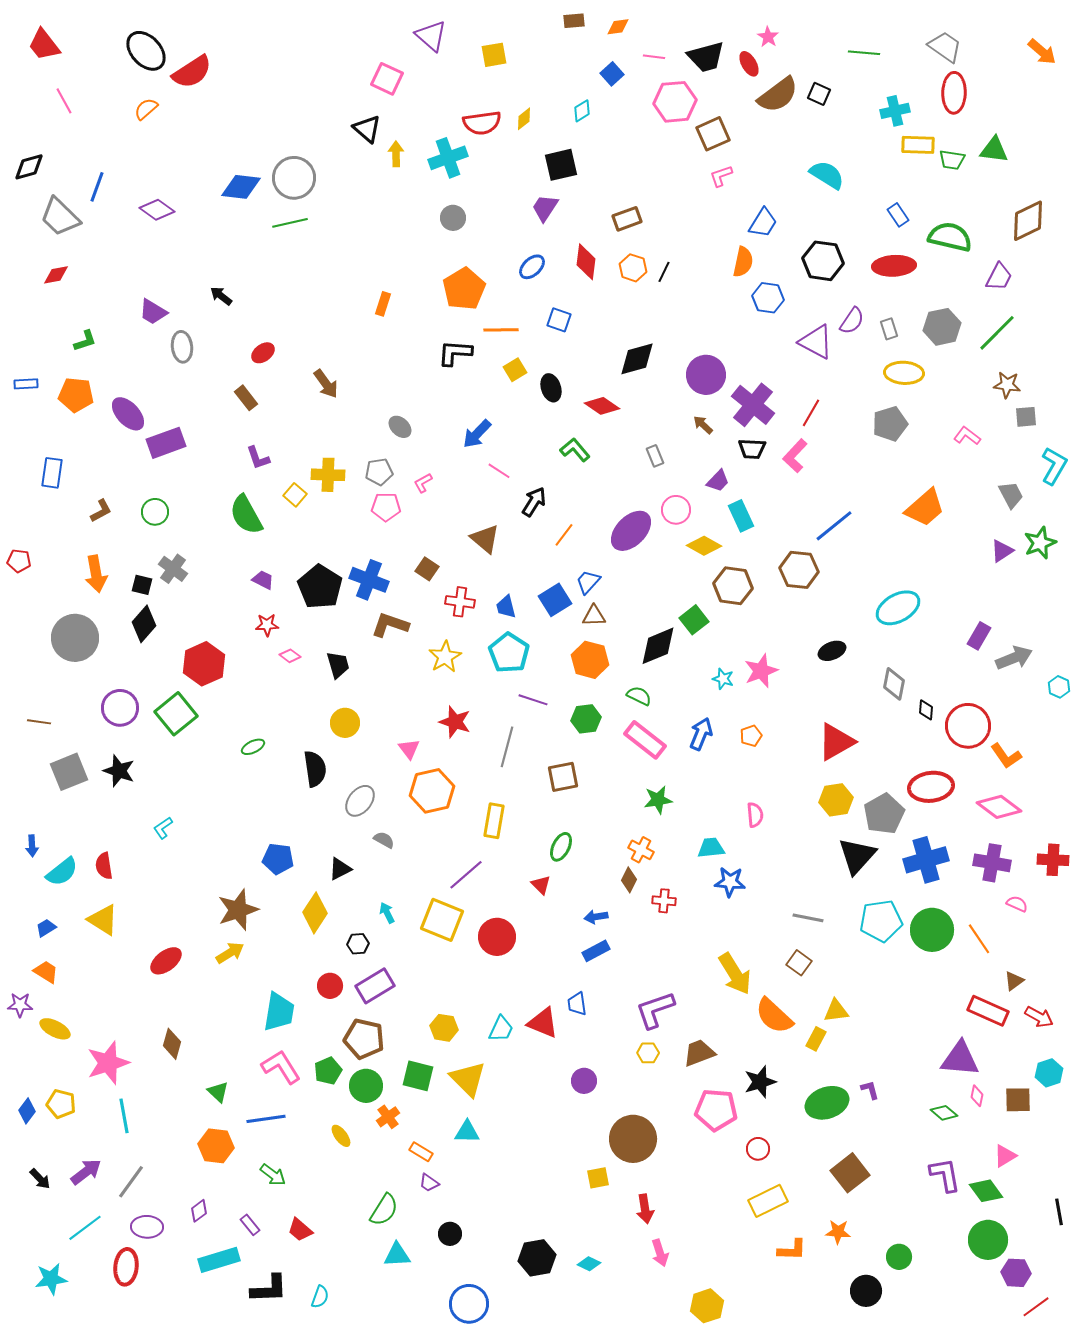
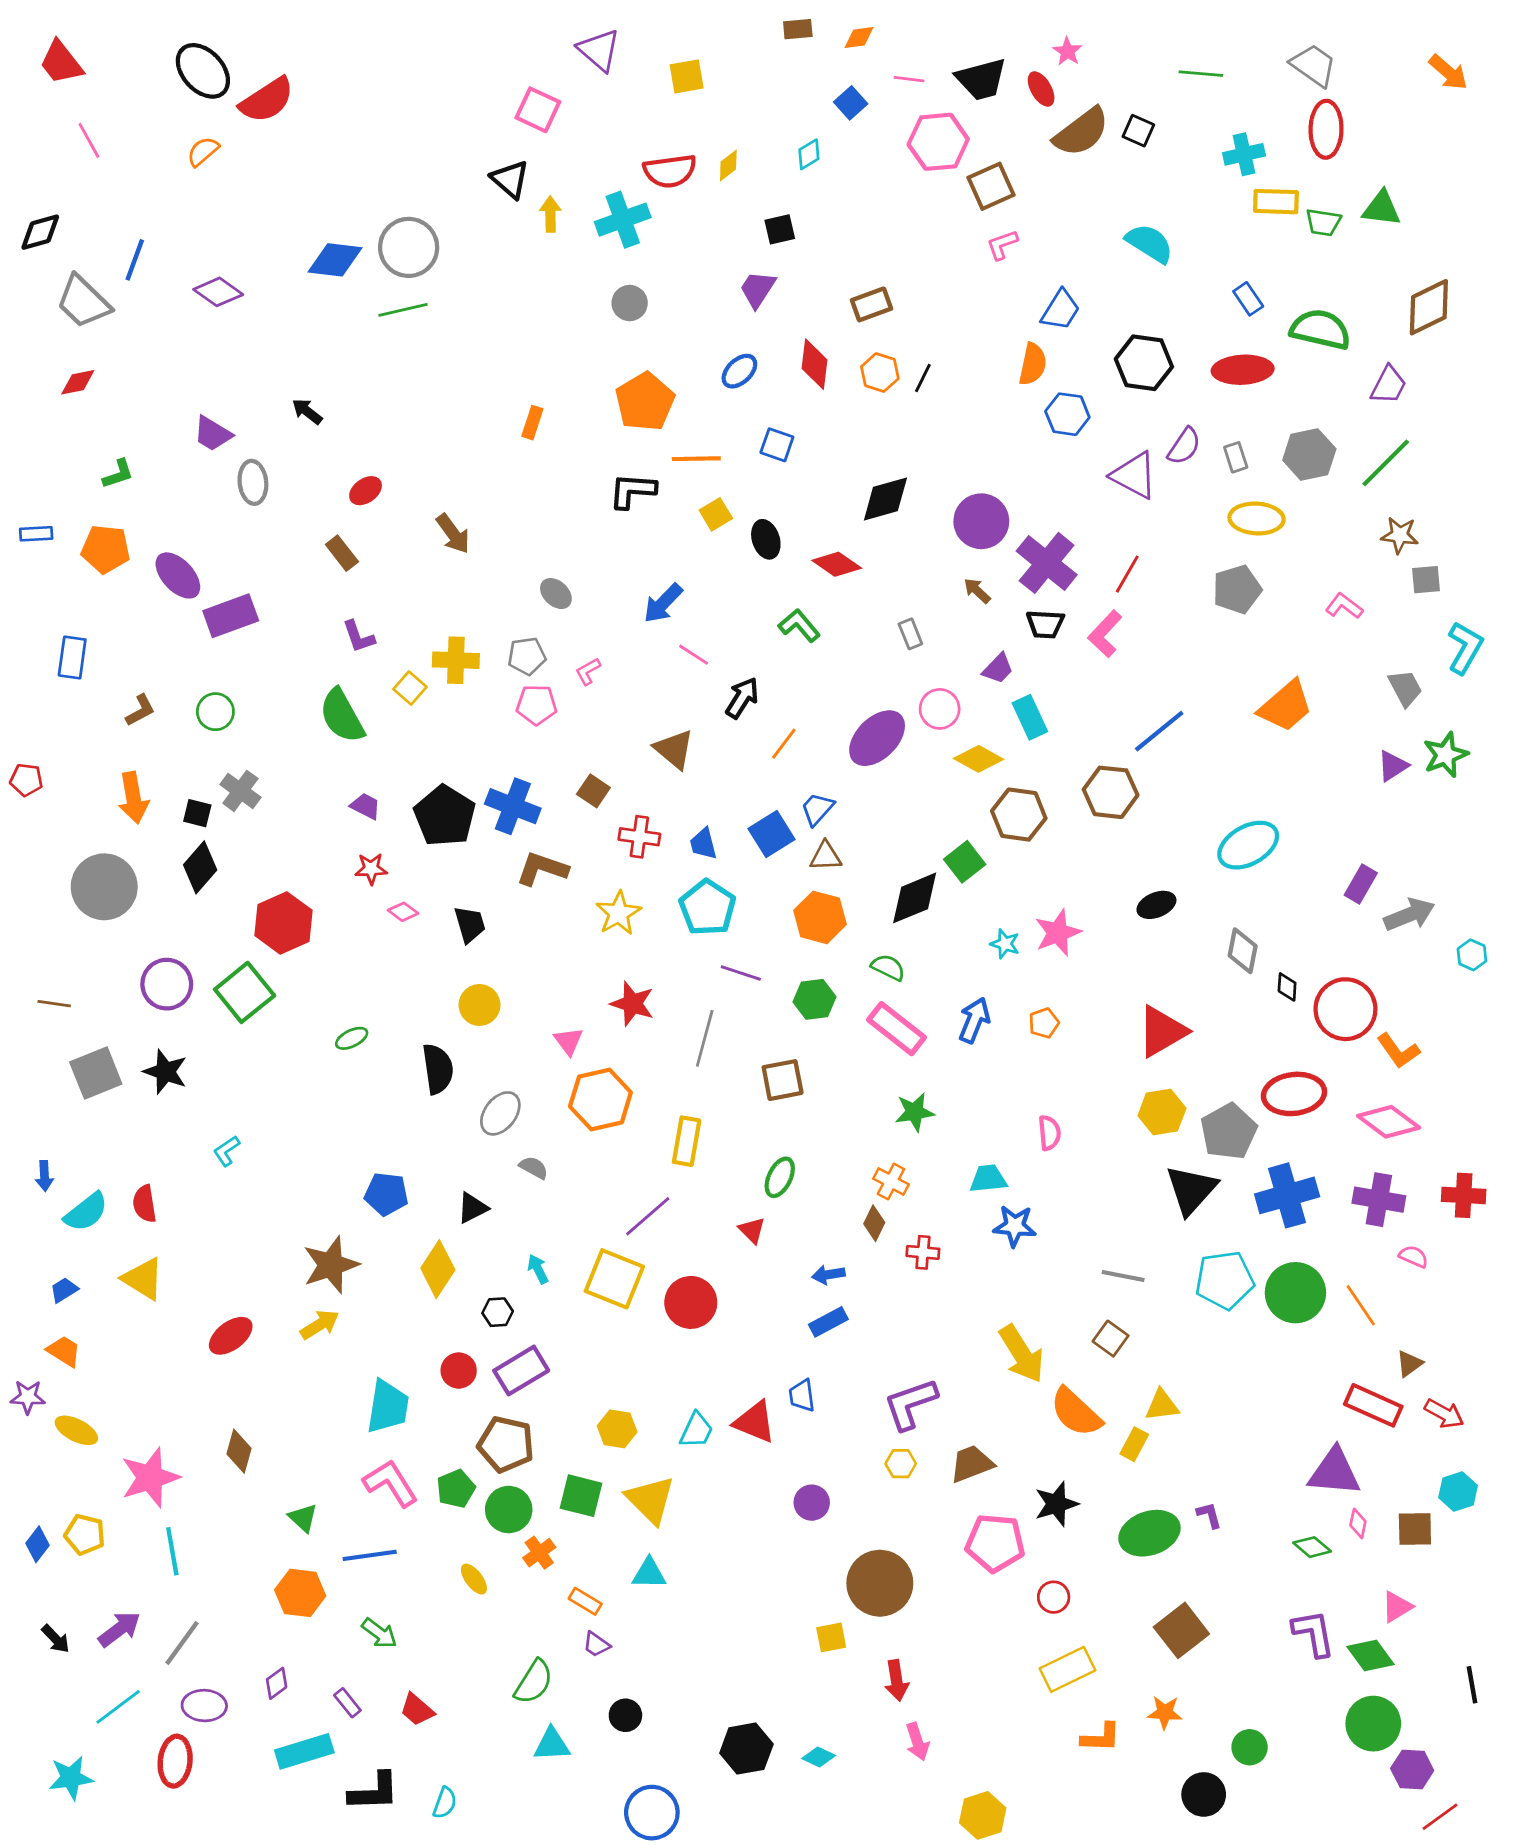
black square: (561, 165) -> (780, 229), size x0.7

